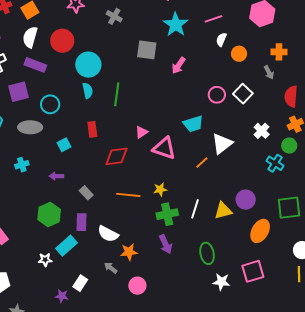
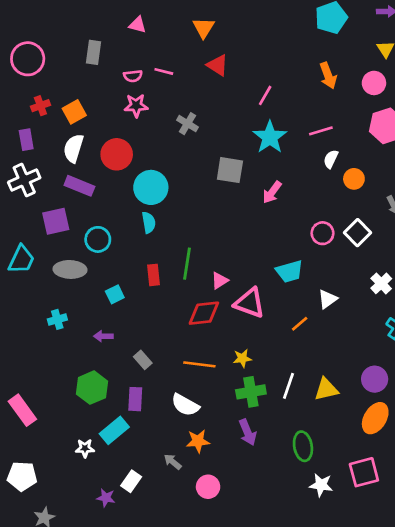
green line: (117, 94) -> (187, 264), moved
white triangle: (222, 144) -> (328, 299), size x0.7
red diamond: (117, 156) -> (204, 313), moved
purple circle: (246, 200) -> (375, 379), moved
white semicircle: (108, 234) -> (185, 405), moved

